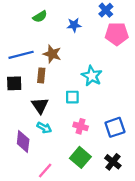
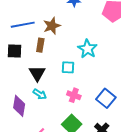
brown star: (52, 54) -> (52, 26), turned 30
blue square: (115, 127) -> (106, 98), turned -36

